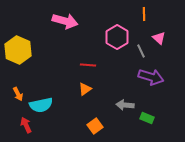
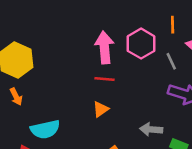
orange line: (144, 14) -> (173, 25), moved
pink arrow: (65, 21) -> (104, 47), moved, turned -110
orange arrow: (18, 94) -> (16, 97), moved

